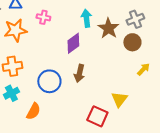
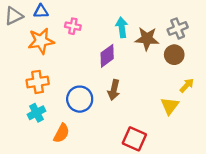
brown star: (108, 28) -> (147, 39), turned -30
yellow triangle: (119, 99) -> (170, 106), moved

